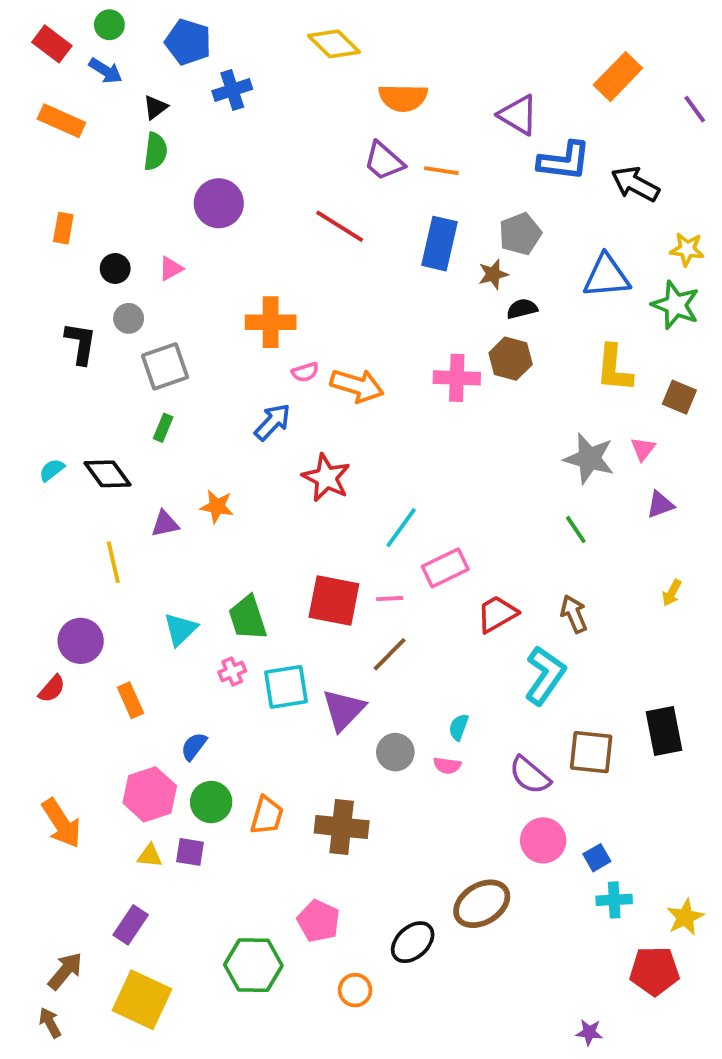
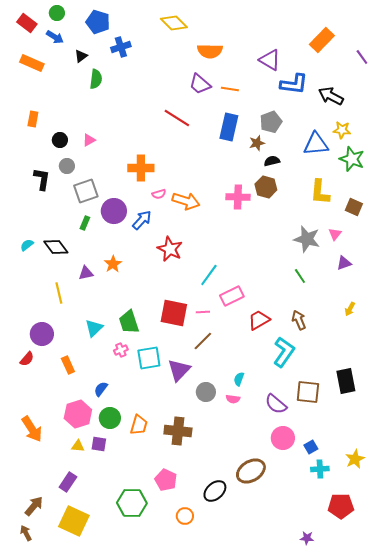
green semicircle: (155, 151) -> (96, 79), moved
purple circle: (219, 203) -> (114, 211), moved
yellow star: (687, 249) -> (342, 130), moved
orange star: (217, 506) -> (113, 264), turned 30
yellow star: (685, 917) -> (355, 459), moved

